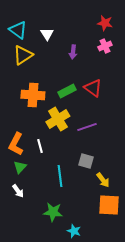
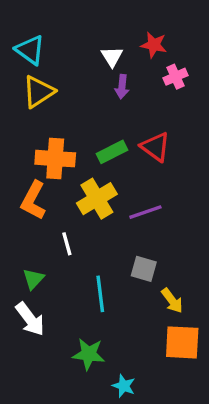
red star: (105, 23) -> (154, 45), moved
white triangle: (47, 34) -> (112, 57), moved
orange L-shape: (16, 144) -> (33, 200), moved
white arrow: (18, 191) -> (30, 319), size x1.5

